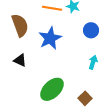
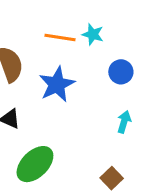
green ellipse: (52, 89) -> (35, 164), moved

